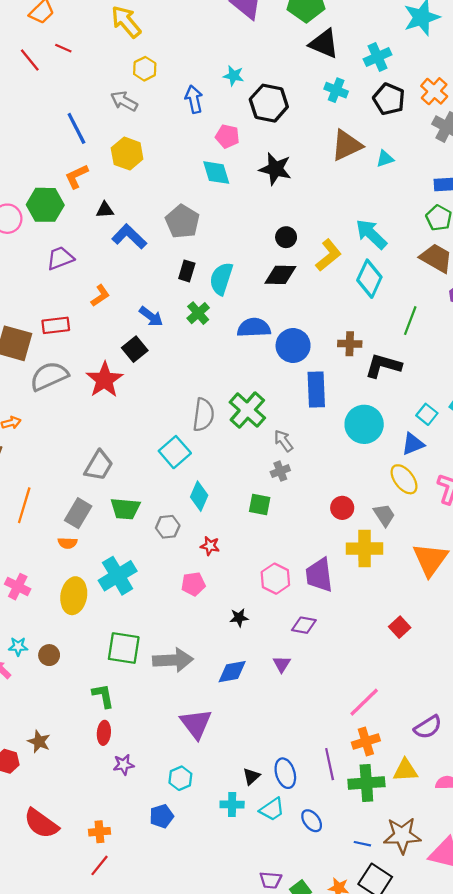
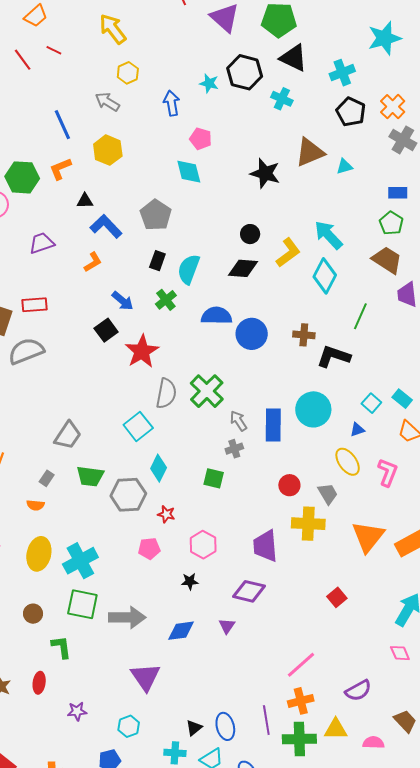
cyan cross: (336, 90) -> (282, 99), moved
black hexagon: (269, 103) -> (245, 72), moved
black star: (275, 169) -> (265, 173), moved
green hexagon: (45, 205) -> (22, 177), moved
orange L-shape: (100, 296) -> (93, 262), moved
red star: (104, 380) -> (142, 351), moved
blue rectangle: (316, 390) -> (273, 425), moved
blue triangle: (413, 444) -> (357, 430), size x0.7
gray rectangle: (78, 513) -> (47, 478), size x0.6
gray hexagon: (168, 527) -> (128, 495), size x1.6
cyan cross: (118, 576) -> (80, 561), moved
pink hexagon: (275, 579) -> (203, 545), moved
purple diamond: (304, 625) -> (249, 591), size x1.4
brown circle: (49, 655) -> (33, 614), moved
red ellipse: (104, 733) -> (39, 683), moved

